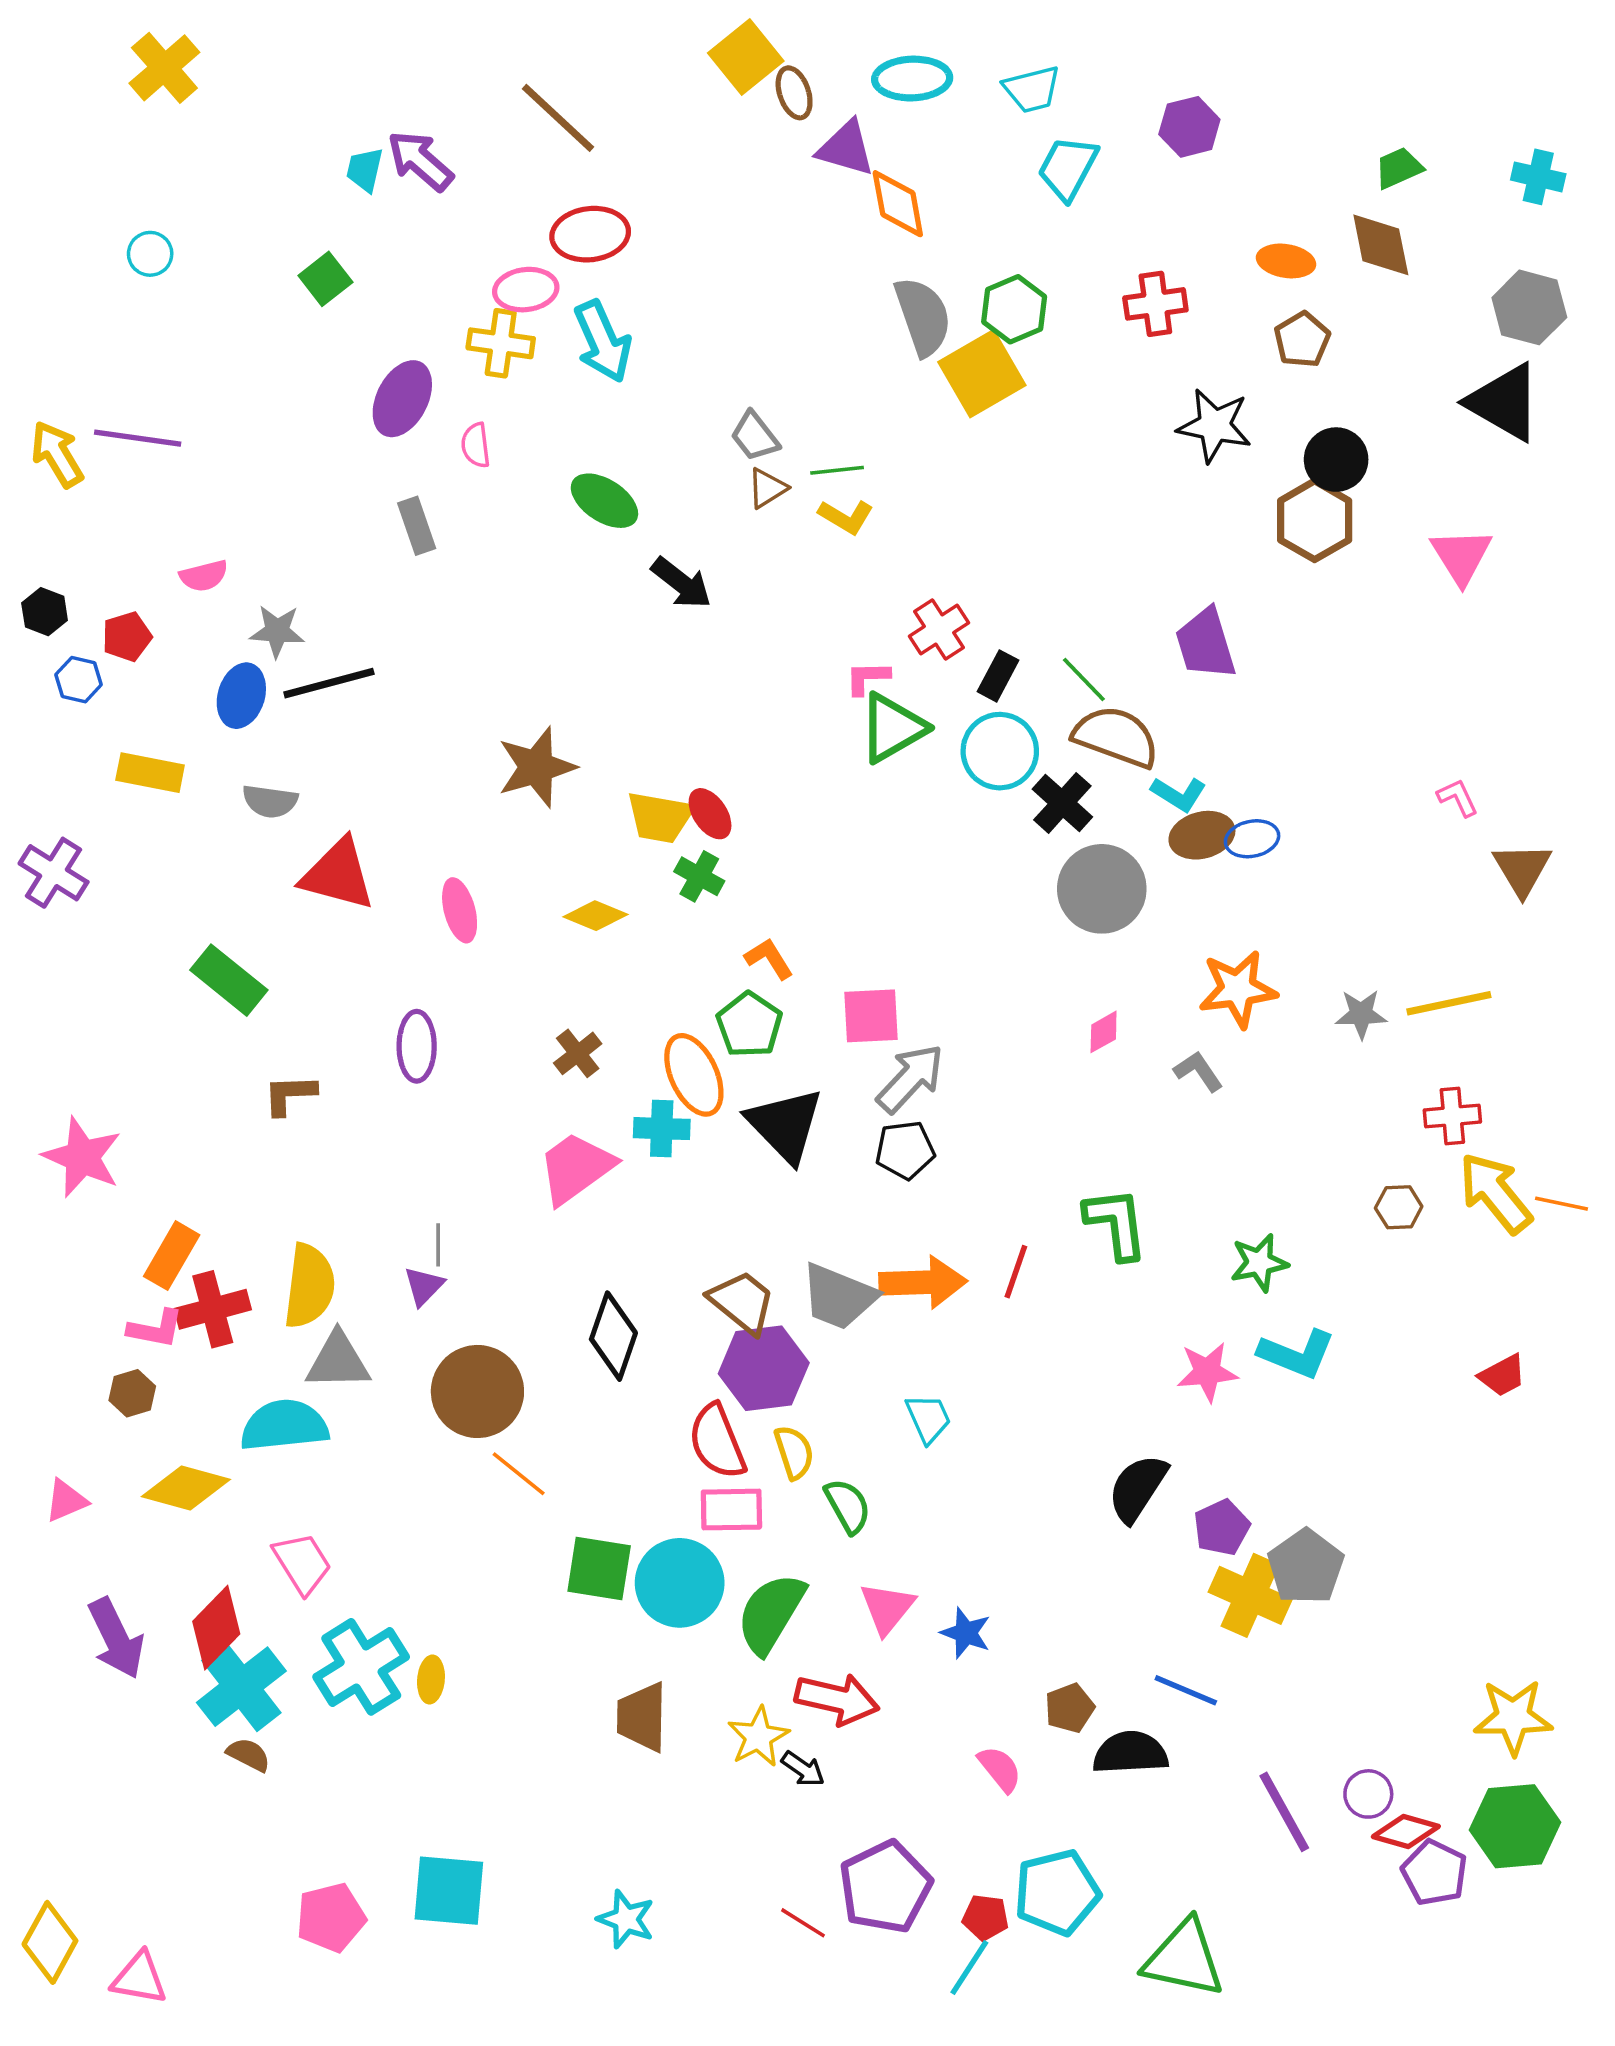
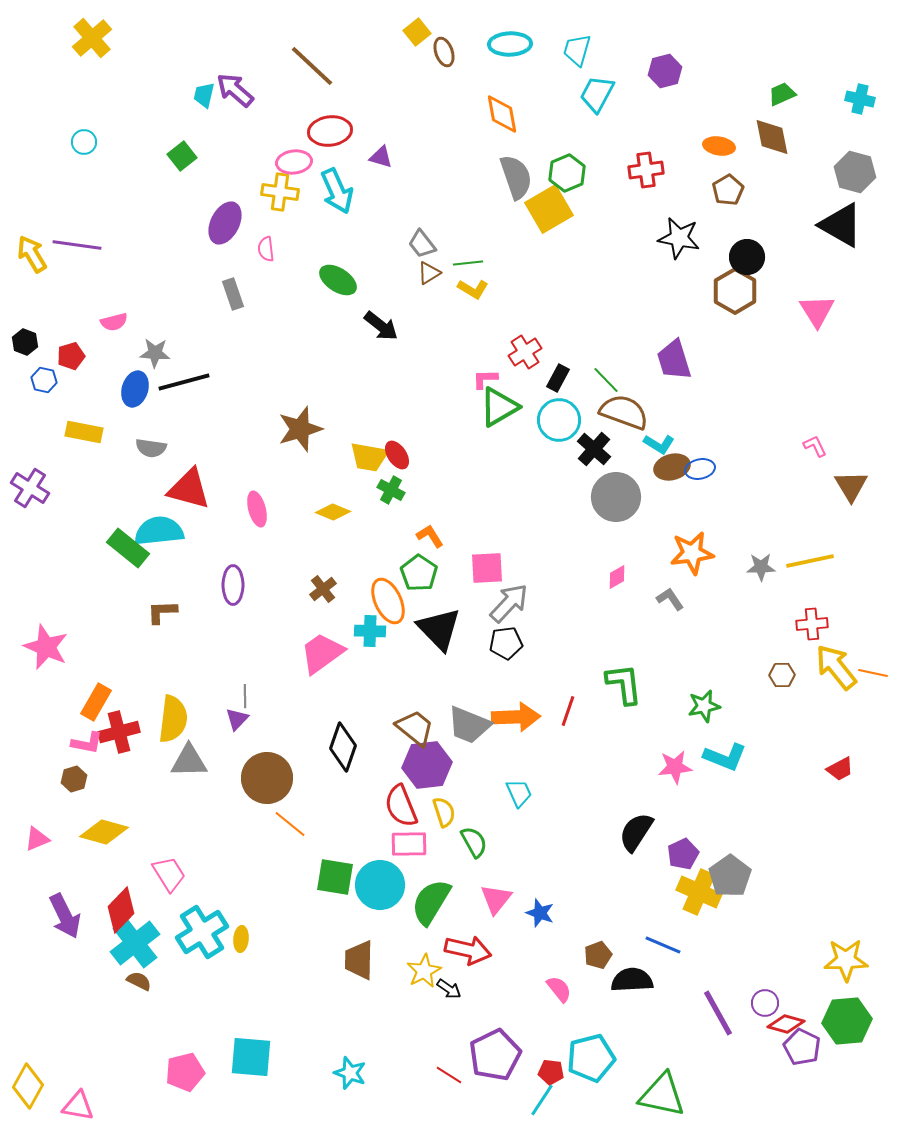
yellow square: (746, 57) -> (417, 32), size x0.7
cyan trapezoid: (1032, 89) -> (577, 50), turned 120
purple triangle: (846, 148) -> (381, 157), moved, size x0.7
cyan semicircle: (284, 1425) -> (159, 531), moved

